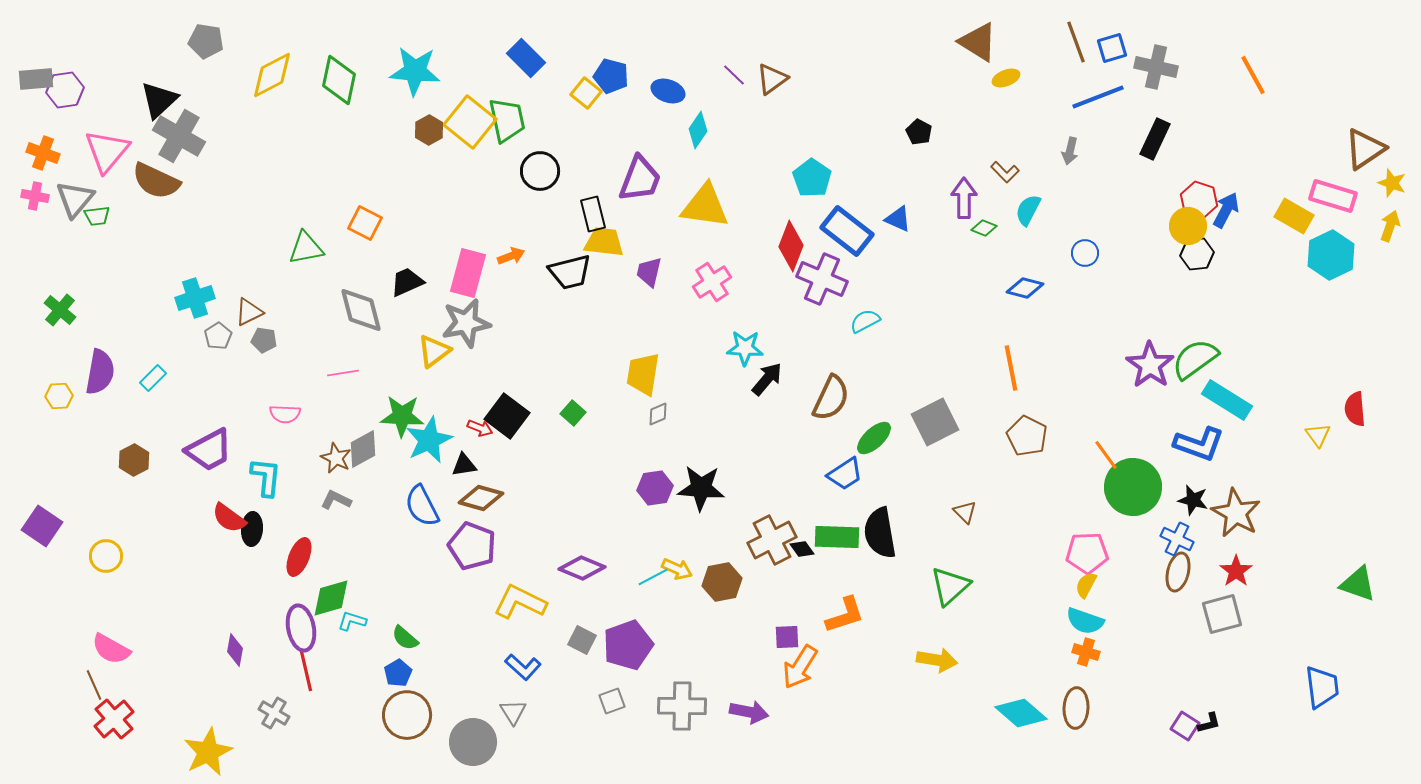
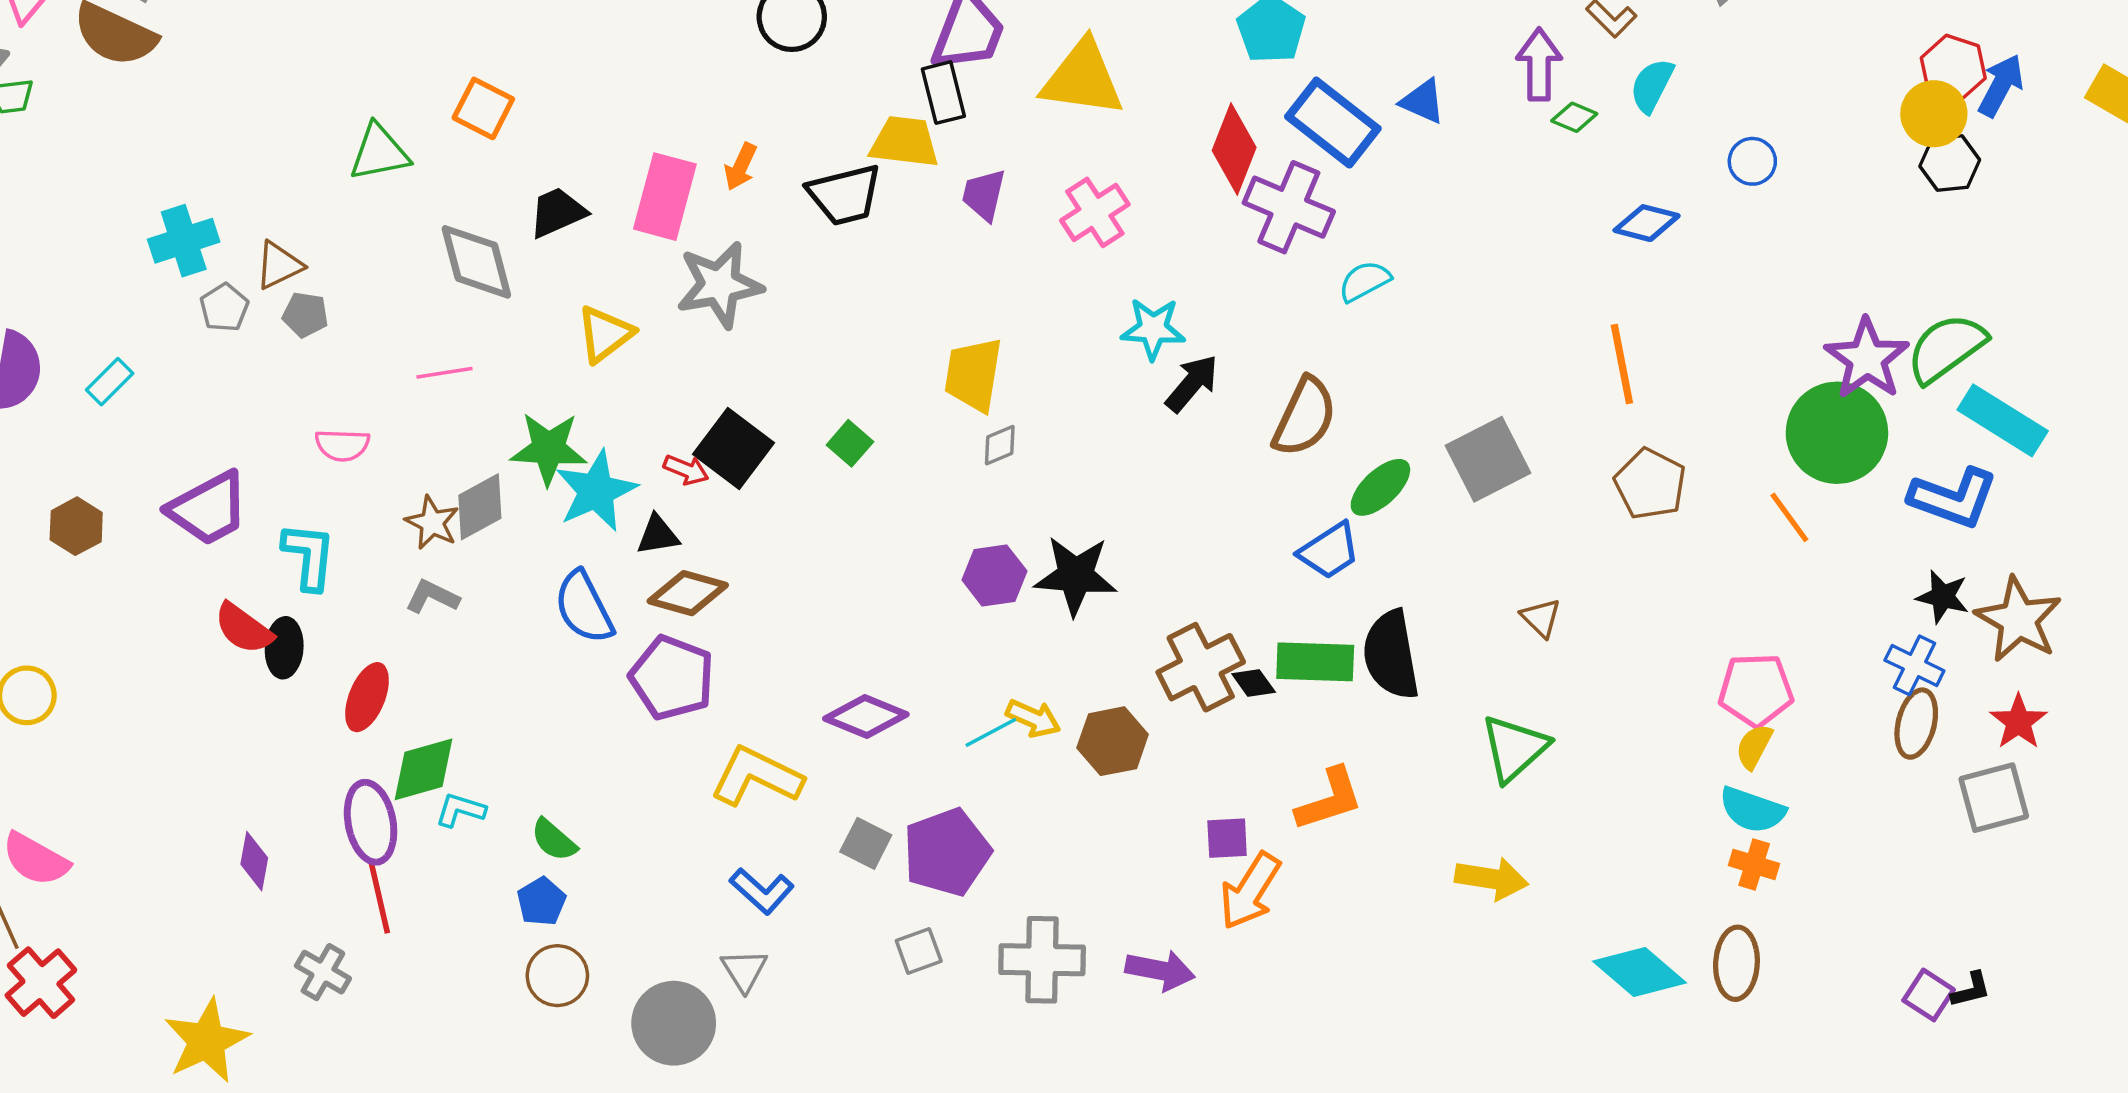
black rectangle: (593, 214) -> (943, 93), moved
orange arrow: (511, 256) -> (741, 167), turned 136
gray star: (466, 323) -> (720, 285), moved
green circle: (1133, 487) -> (1837, 433), moved
brown circle: (407, 715) -> (557, 976), size x0.7

